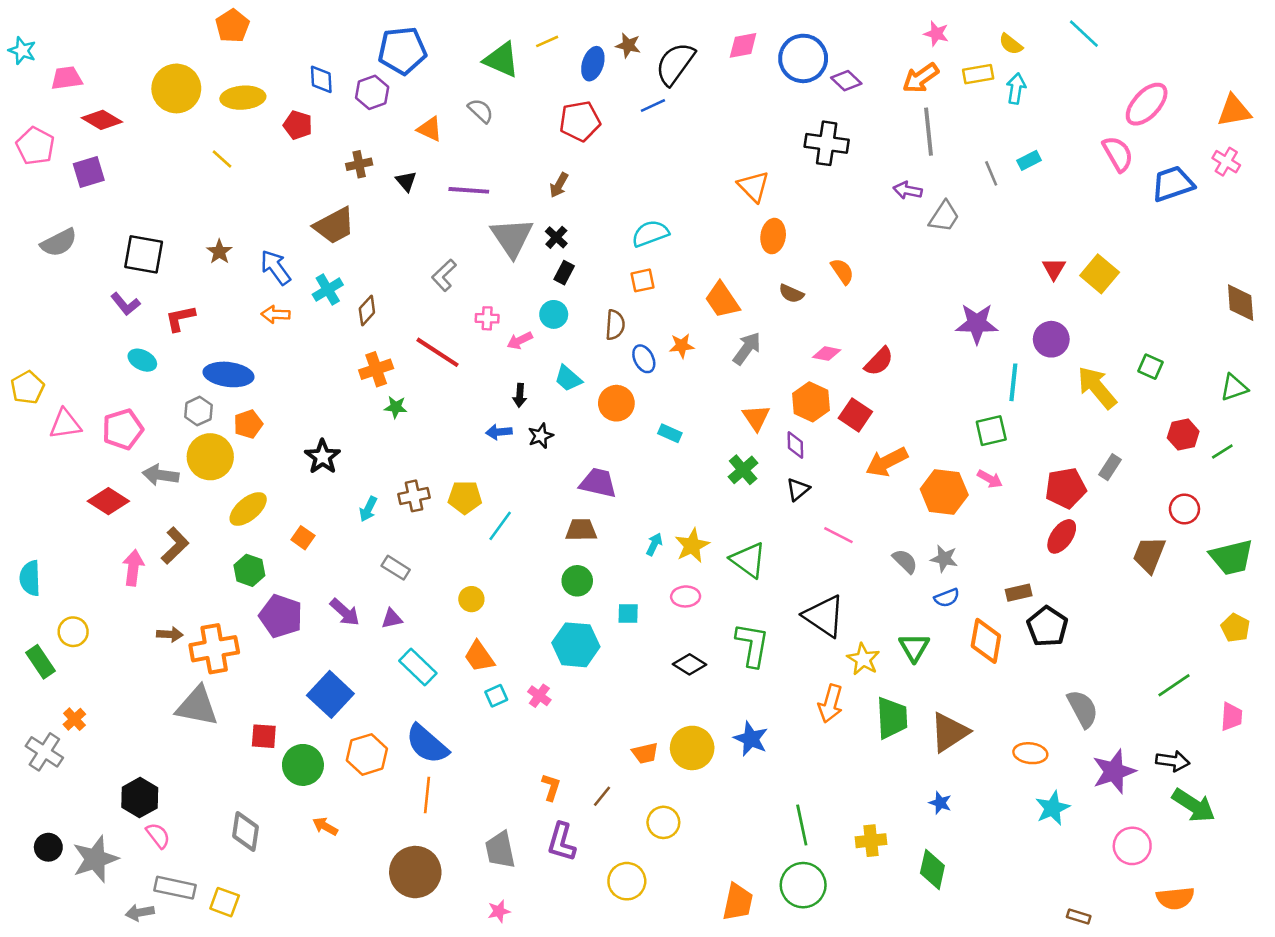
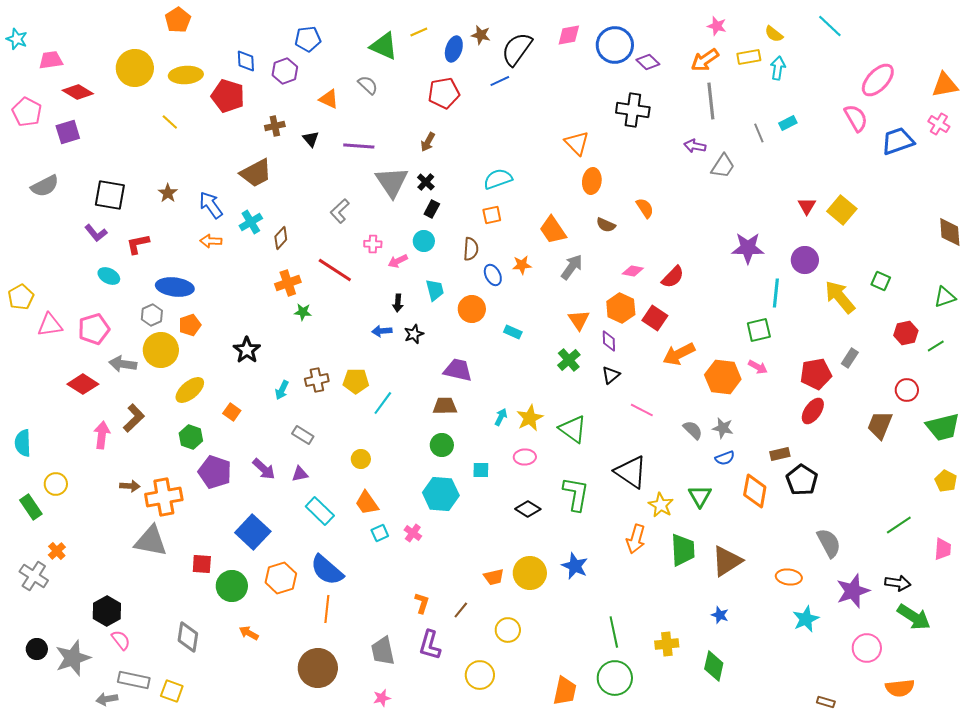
blue pentagon: (402, 51) -> (308, 39), size x0.7
red pentagon: (298, 125) -> (228, 96), size x1.5
cyan trapezoid: (568, 378) -> (435, 290), turned -145

